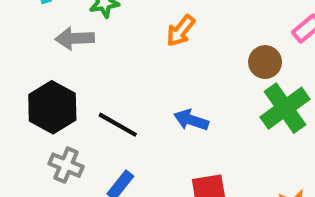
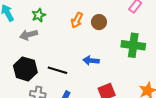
brown circle: (265, 62) -> (99, 22), moved
green cross: (285, 108) -> (133, 45), turned -35

